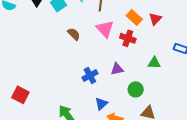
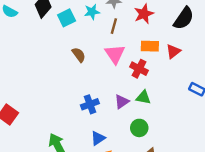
orange rectangle: (134, 17) -> (150, 46), turned -49
green triangle: (154, 63) -> (143, 97), moved
purple triangle: (117, 69) -> (122, 102), turned -32

